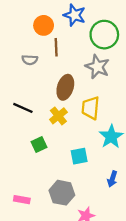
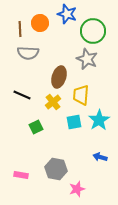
brown line: (56, 47) -> (20, 29), moved
gray semicircle: (30, 60) -> (28, 53), size x1.5
cyan square: (79, 156) -> (74, 122), moved
blue arrow: (112, 179) -> (100, 157), turned 88

